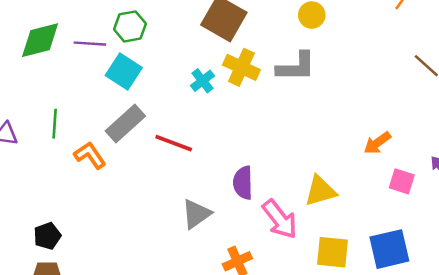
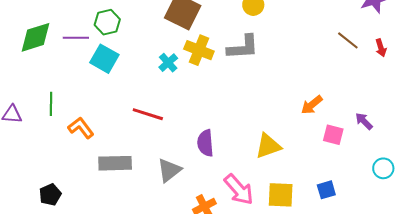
gray rectangle: (125, 124) -> (115, 163), moved, turned 44
pink arrow: (280, 219) -> (239, 190), moved
blue square: (389, 249) -> (326, 190), size x0.6

